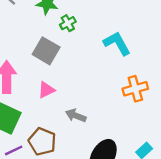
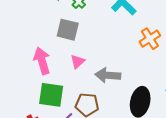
gray arrow: (76, 116) -> (108, 75), size x1.4

